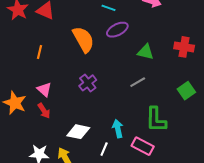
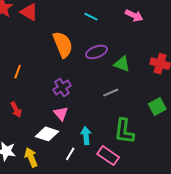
purple ellipse: (117, 30) -> (96, 52), moved
orange line: (39, 52) -> (18, 72), moved
pink triangle: (44, 89) -> (61, 113), moved

